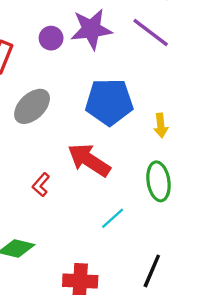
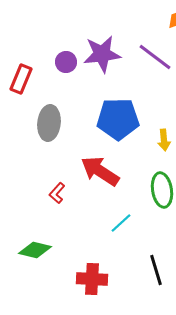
gray ellipse: (32, 106) -> (49, 123), turned -40
black line: (152, 271) -> (156, 270), turned -40

